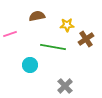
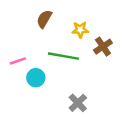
brown semicircle: (37, 16) -> (44, 19), turned -49
pink line: (10, 34) -> (18, 61), moved

